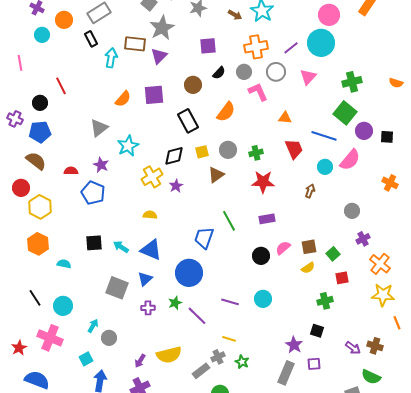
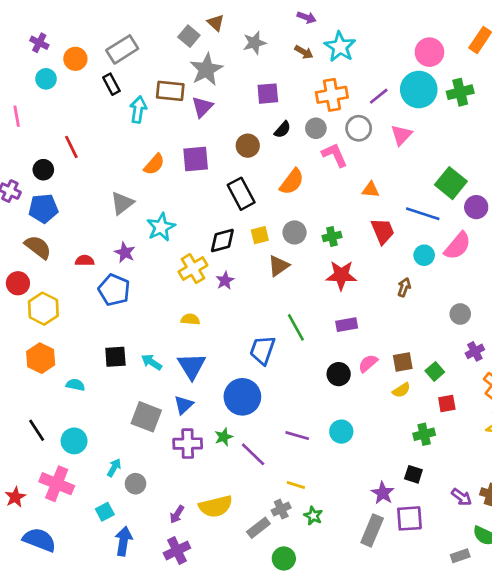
green cross: (352, 82) -> (460, 92), moved
blue triangle: (151, 250) -> (192, 366), turned 35
purple cross: (148, 308) -> (188, 444), size x1.5
purple square: (314, 364) -> (409, 518), size x1.5

